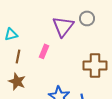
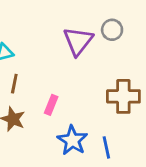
pink rectangle: (44, 51) -> (51, 105), moved

